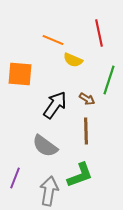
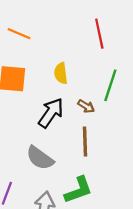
orange line: (53, 40) -> (19, 34), moved
yellow semicircle: (73, 60) -> (61, 73), moved, turned 60

